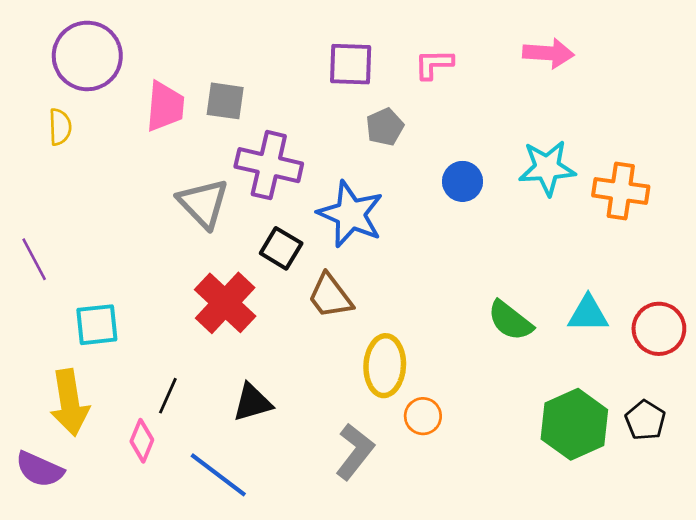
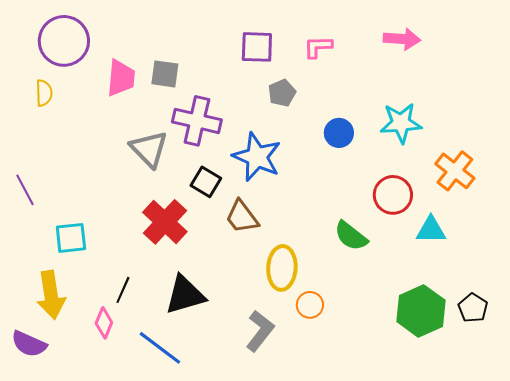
orange cross: (621, 191) -> (455, 171), moved, turned 30
green semicircle: (510, 321) -> (351, 236), moved
red circle: (659, 329) -> (393, 195), moved
black triangle: (252, 402) -> (185, 295), size x1.4

